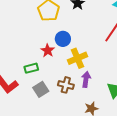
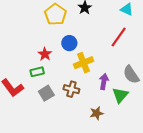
red star: (48, 51) -> (45, 54), moved
purple arrow: (86, 79) -> (104, 81), moved

